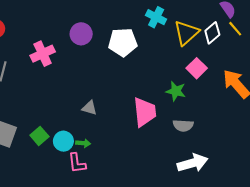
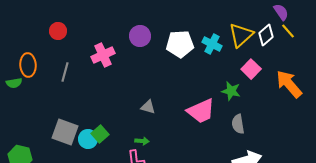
cyan cross: (156, 17) -> (212, 44), moved
pink trapezoid: (145, 112) -> (201, 111), turned 72
gray semicircle: (183, 126) -> (238, 124), turned 78
cyan circle: (63, 141) -> (88, 139), moved

